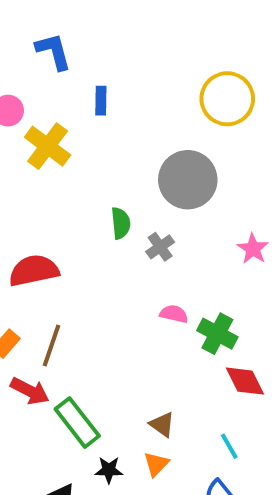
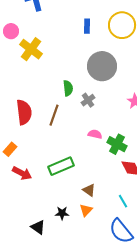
blue rectangle: (101, 101) -> (87, 26), moved
red semicircle: (34, 271) -> (24, 112), turned 95
brown line: (52, 346) -> (54, 115), moved
green rectangle: (77, 423) -> (61, 166), moved, turned -75

